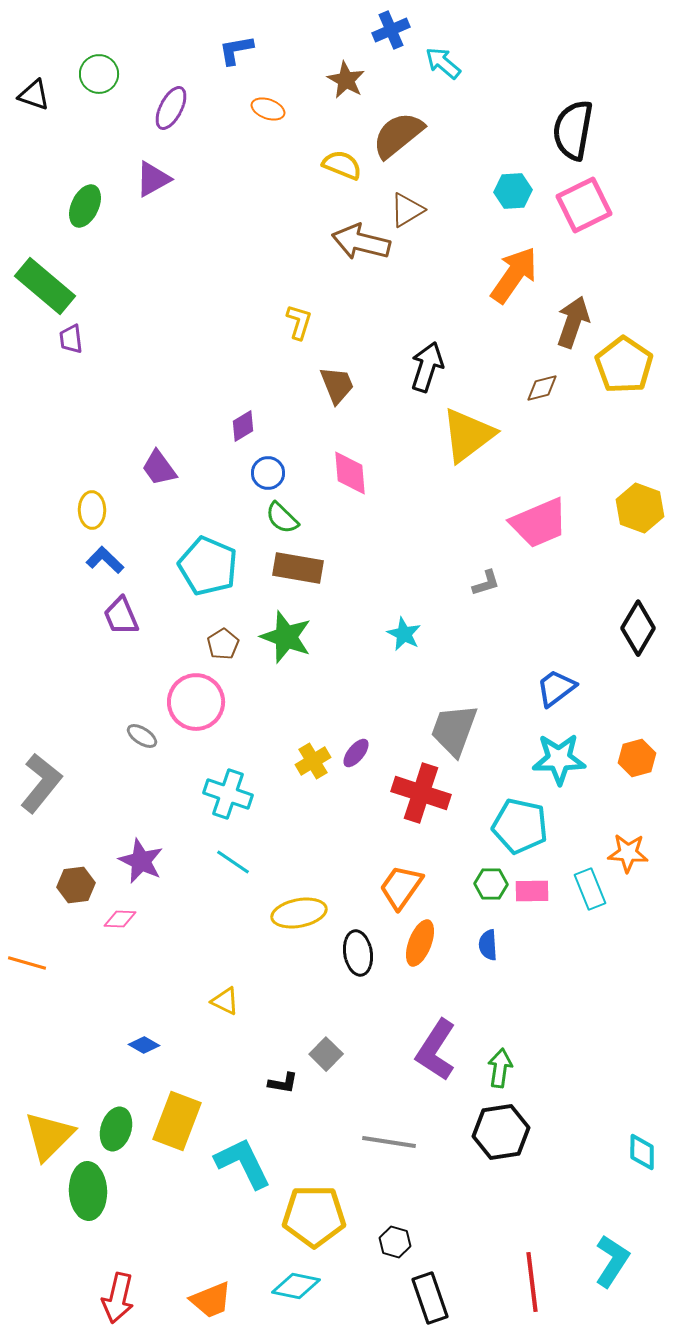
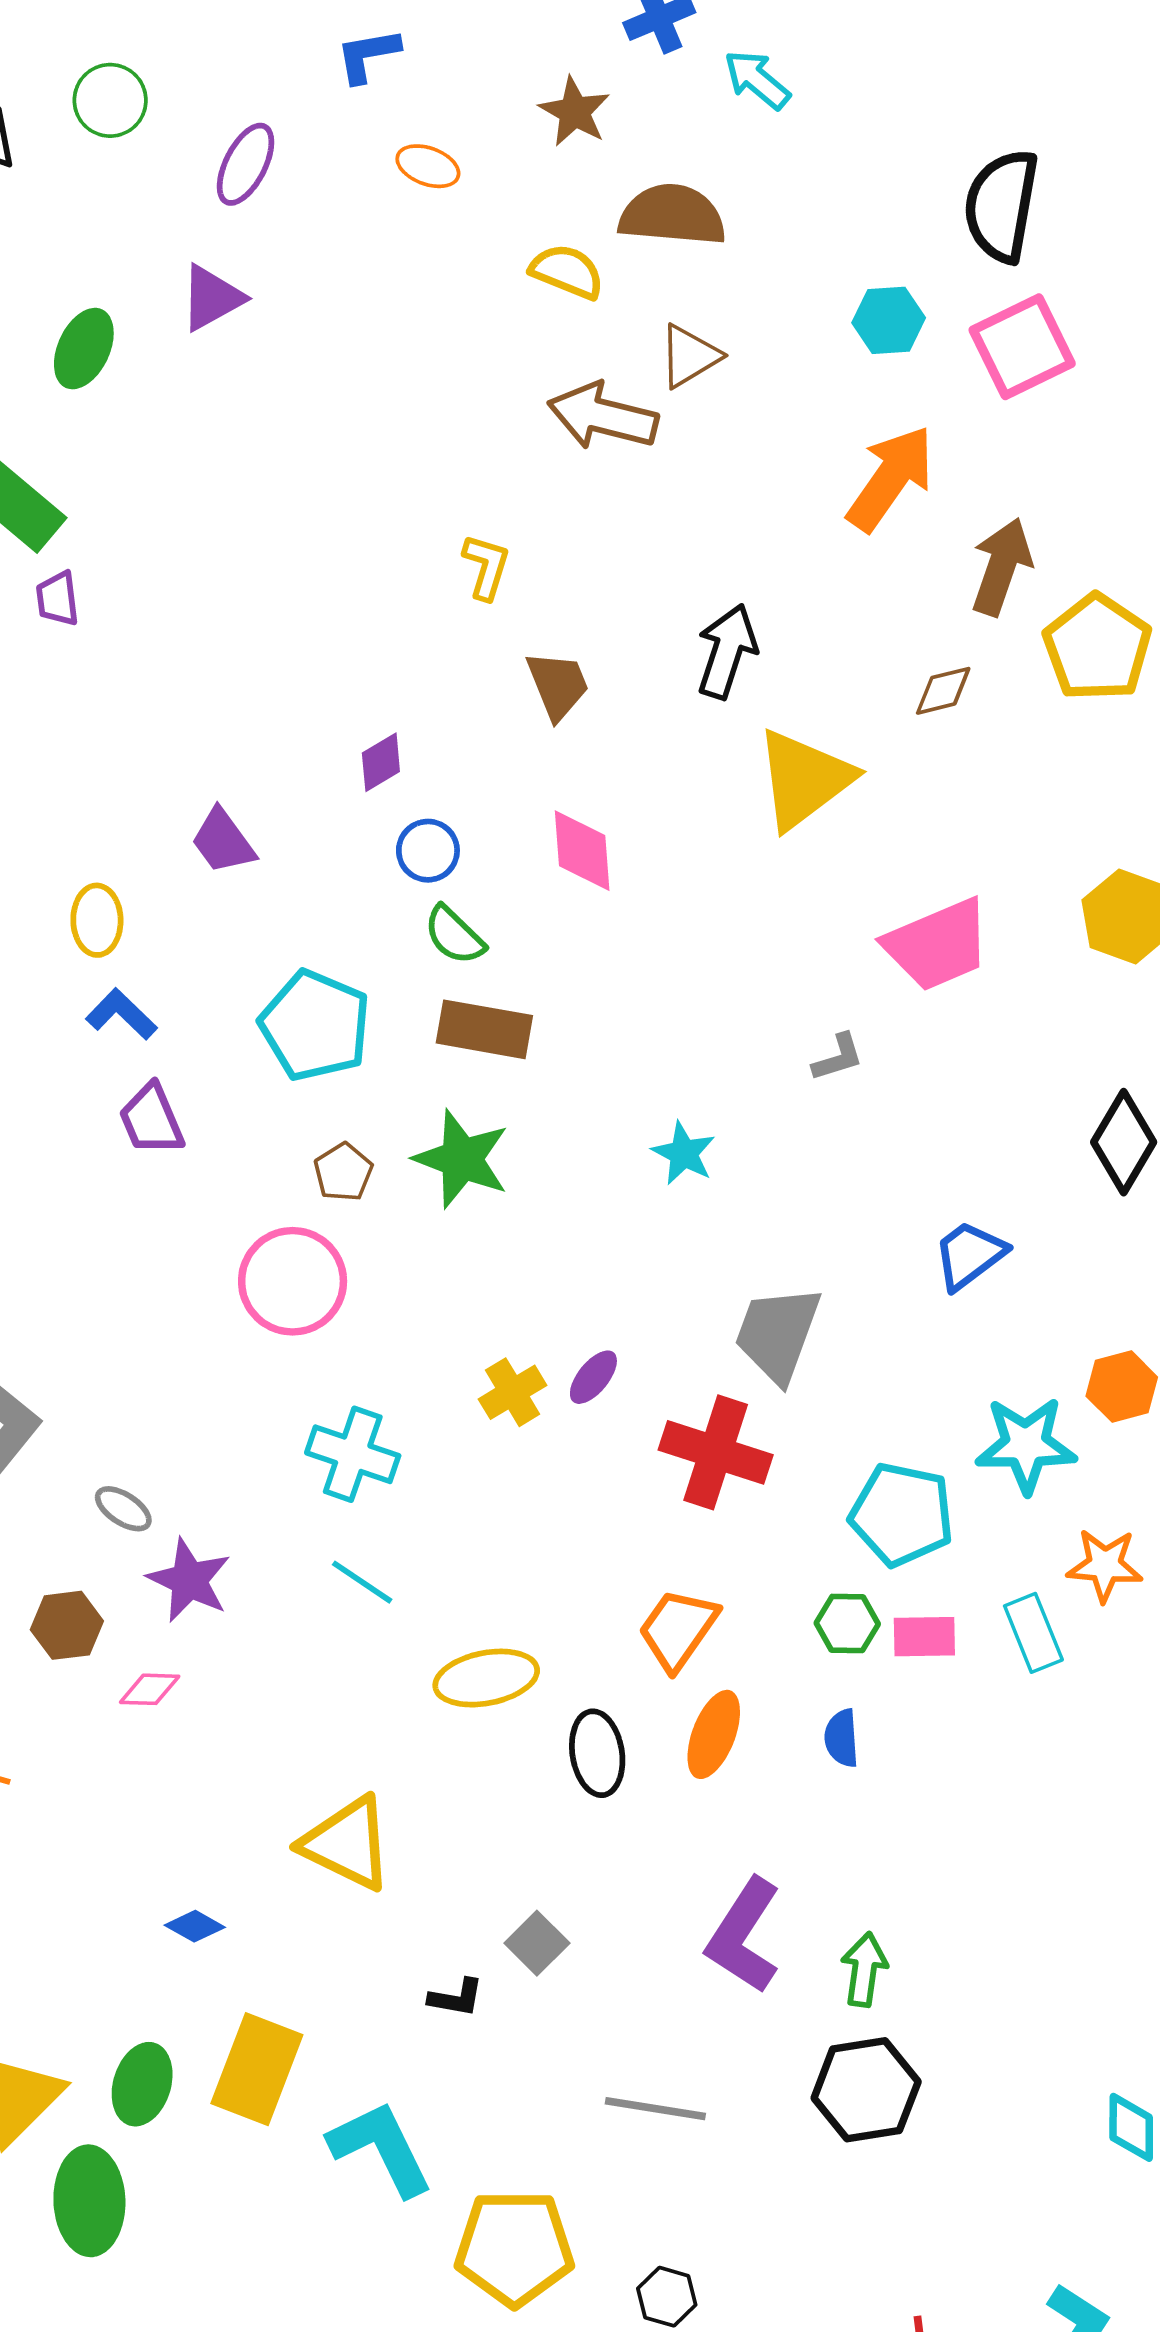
brown semicircle: (398, 135) -> (672, 215), turned 44
gray ellipse: (142, 736) -> (123, 1509), moved
cyan star: (559, 759) -> (1026, 1445), moved
yellow triangle: (225, 1001) -> (347, 1843), size x1.8

